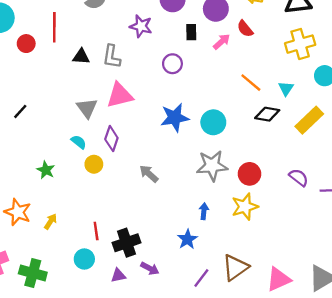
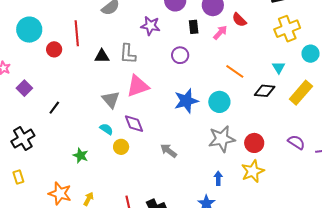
orange line: (251, 83) -> (235, 71), moved
purple diamond: (111, 139) -> (134, 124), turned -35

